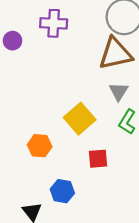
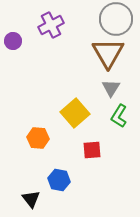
purple cross: (54, 23) -> (51, 25), turned -30
brown triangle: (115, 54) -> (108, 53), turned -48

